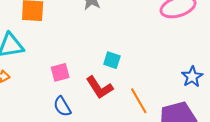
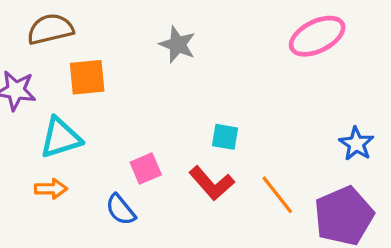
blue semicircle: (62, 106) -> (121, 210), moved

